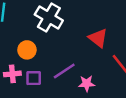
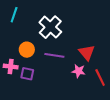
purple line: (64, 71) -> (54, 55), moved, turned 30
pink star: (87, 83) -> (78, 71), moved

